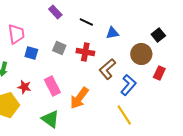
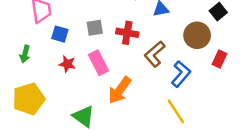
gray square: (59, 48) -> (95, 28), turned -32
pink rectangle: (52, 86) -> (99, 63), moved
red star: (24, 87) -> (67, 64), moved

